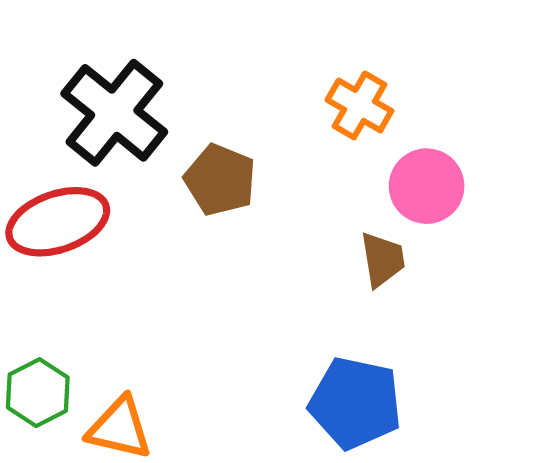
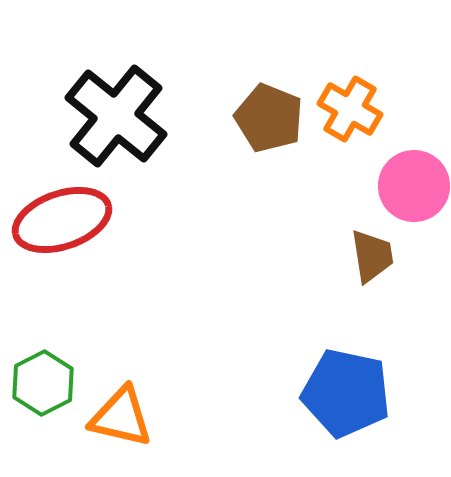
brown pentagon: (220, 180) -> (269, 118), moved

